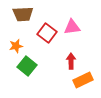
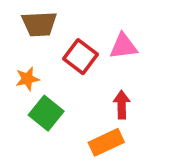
orange rectangle: (83, 80) -> (106, 142), moved

